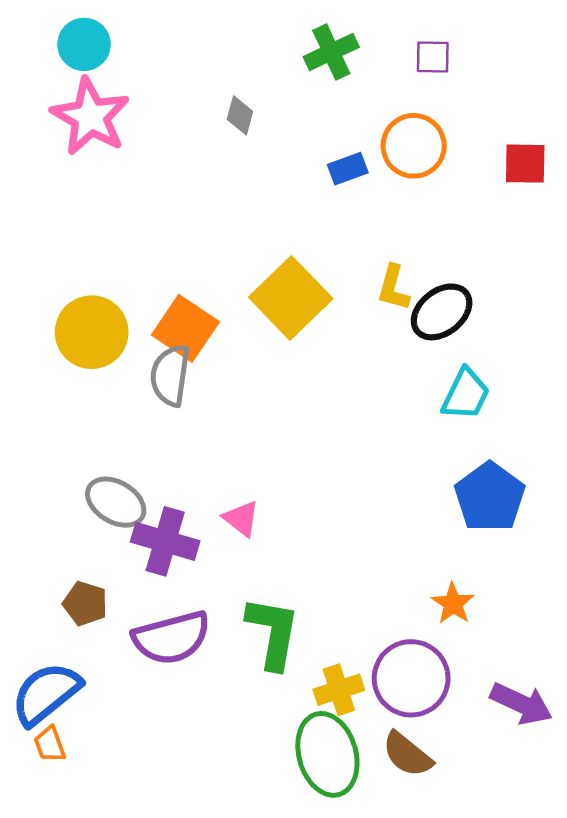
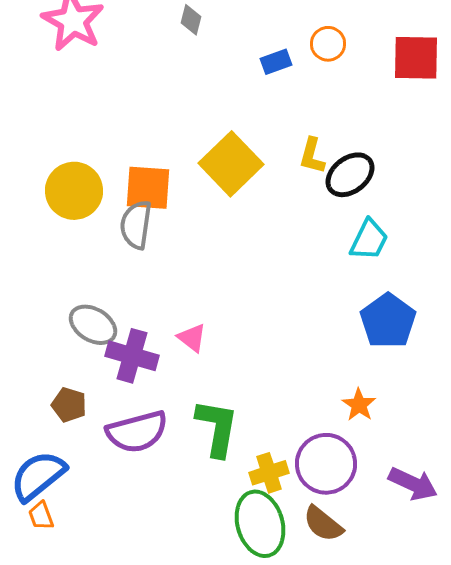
orange circle: (414, 146) -> (328, 44), size x0.7
red square: (525, 164) -> (416, 58), size x1.4
orange square: (185, 328) -> (148, 188), turned -30

